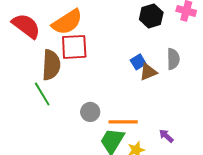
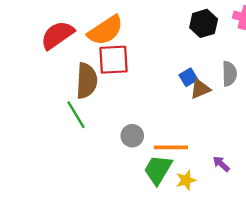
red semicircle: (26, 26) -> (57, 35), turned -72

